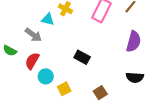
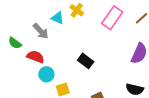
red semicircle: (32, 61) -> (35, 57), turned 72

